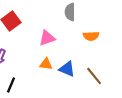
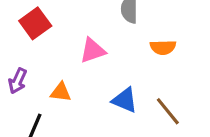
orange triangle: (46, 64) -> (61, 92), moved

